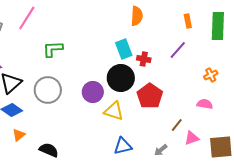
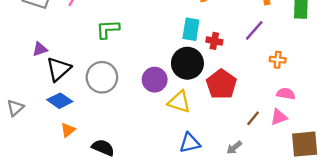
cyan rectangle: (124, 49) -> (191, 29), turned 30
orange cross: (211, 75) -> (278, 60), moved, turned 32
pink triangle: (192, 138) -> (279, 117), moved

